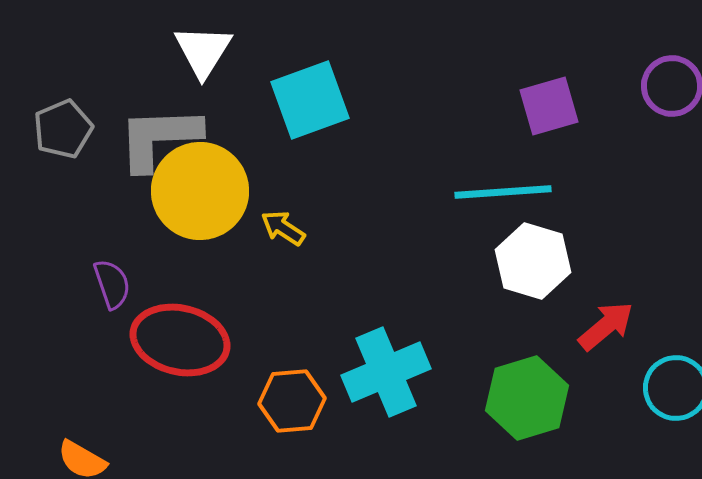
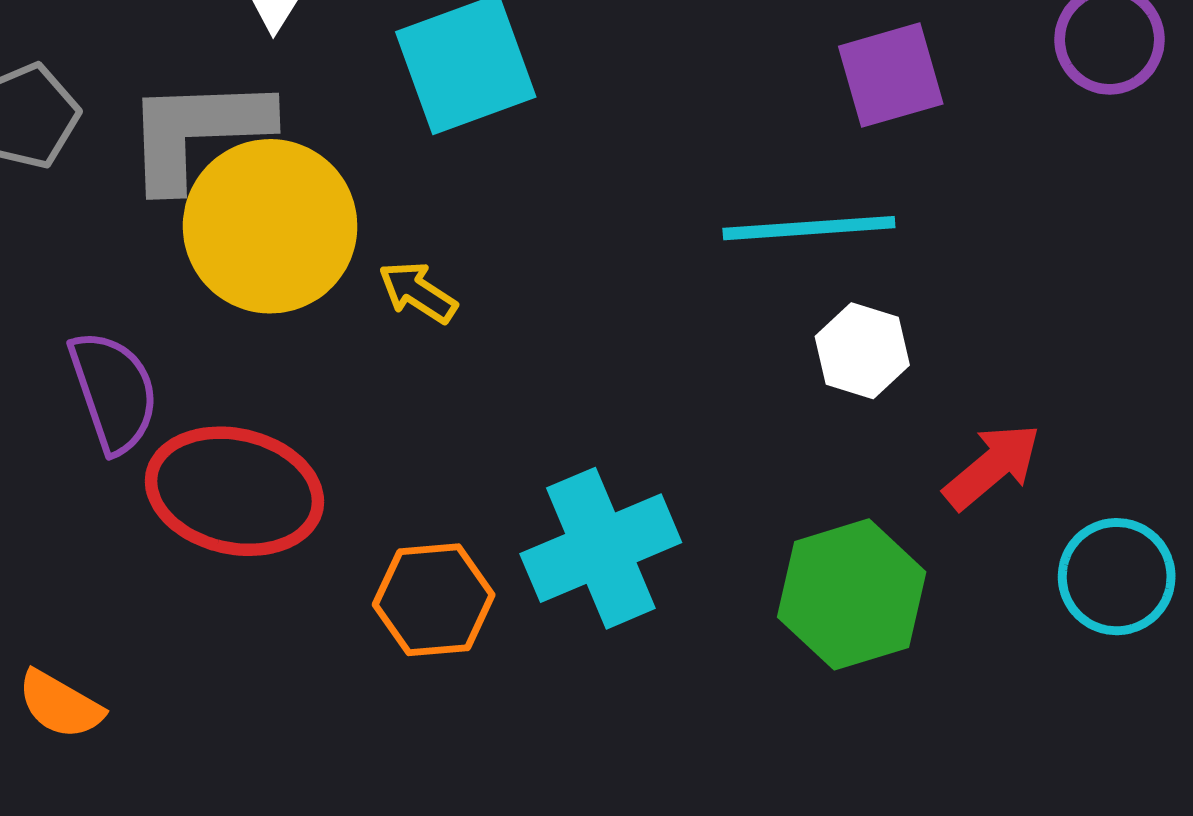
white hexagon: (533, 261) -> (862, 351), size x0.7
purple semicircle: (112, 284) -> (114, 392), size x1.4

